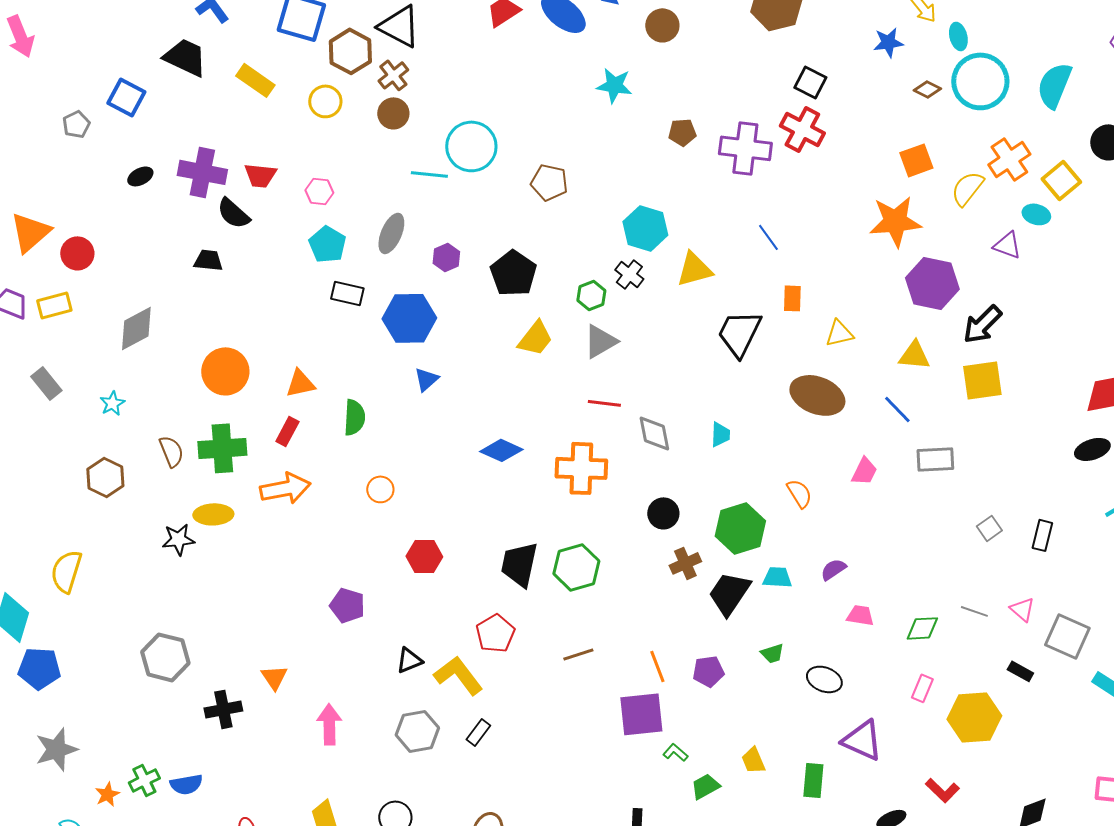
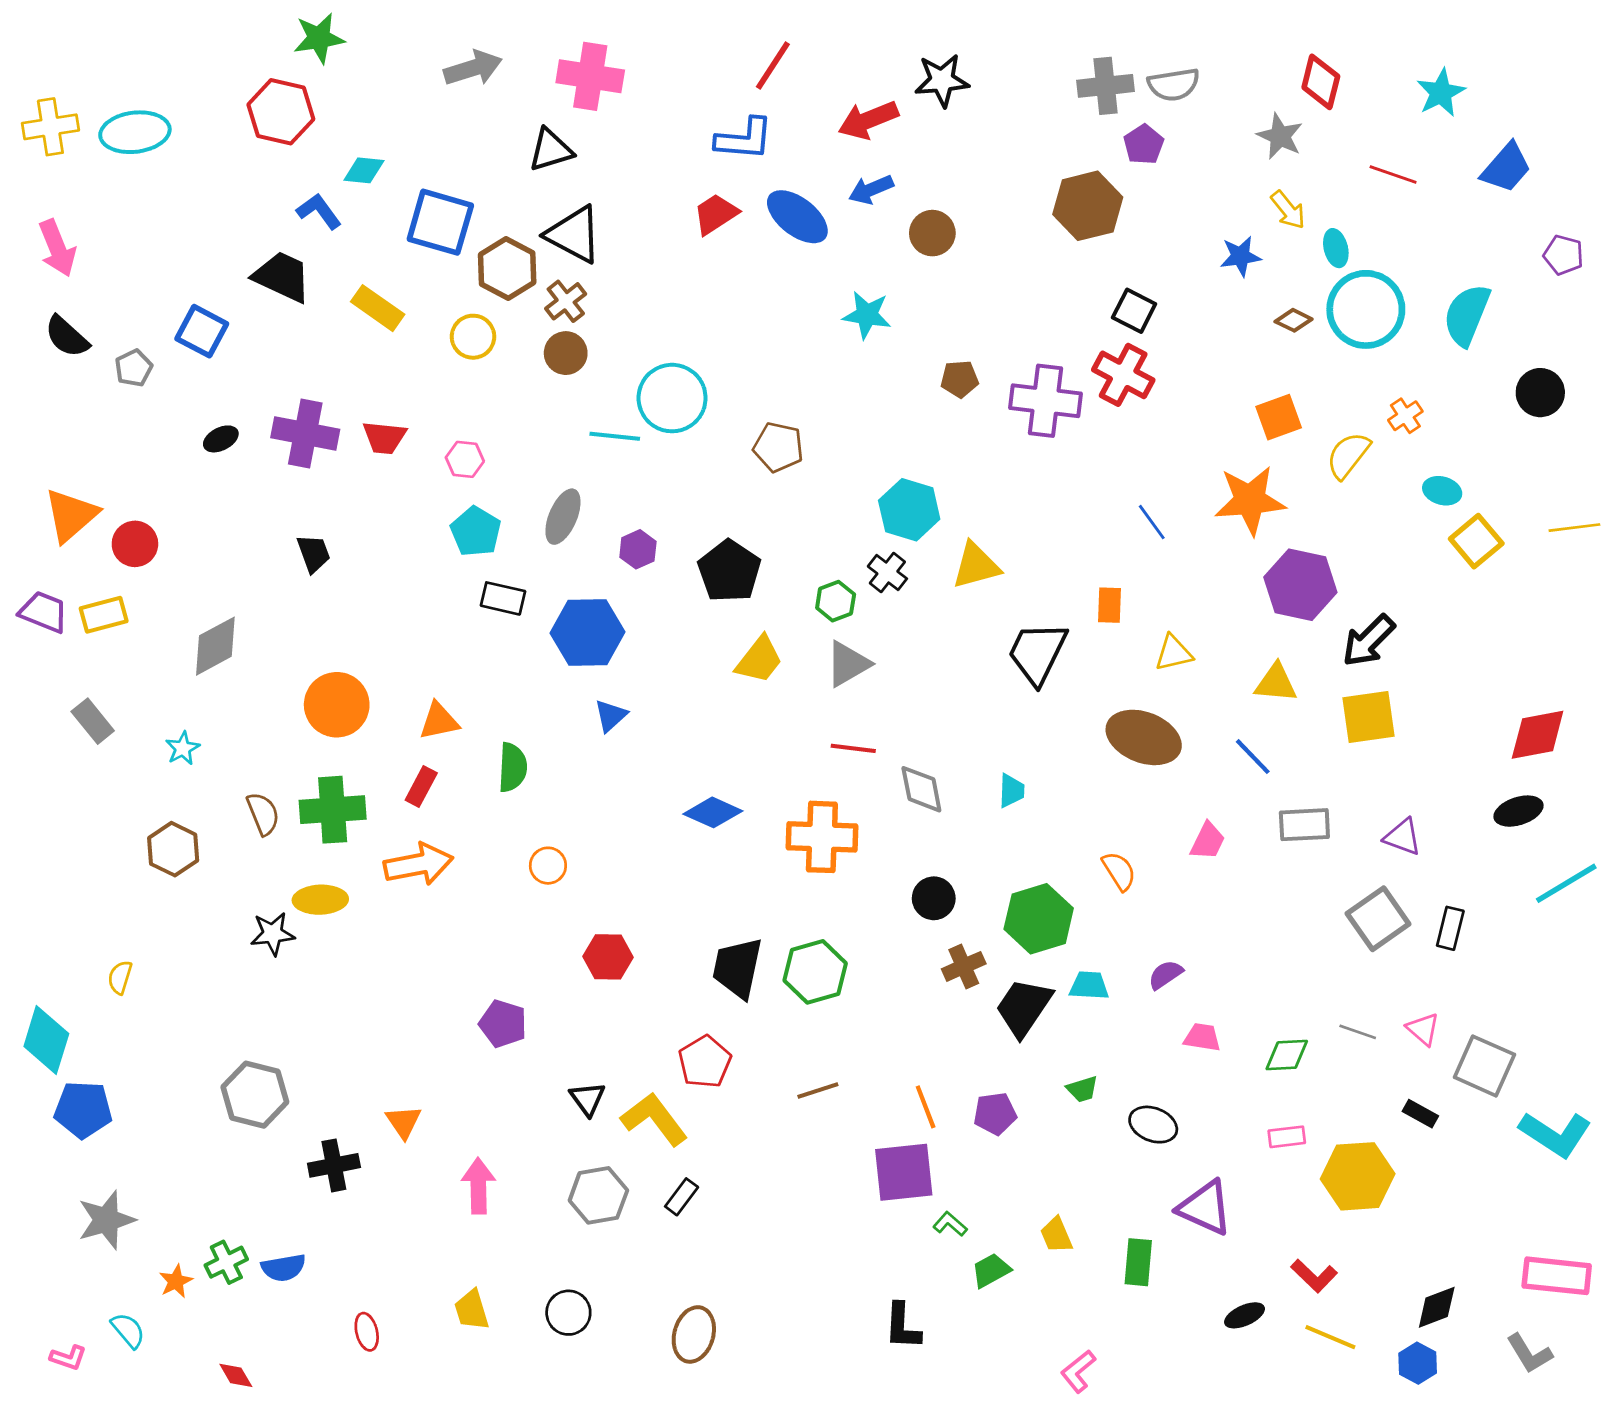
orange cross: (1009, 159) -> (1405, 416), size x0.6
yellow square: (1061, 180) -> (1476, 541), moved
black semicircle: (233, 213) -> (67, 337), moved
blue line: (768, 237) -> (1152, 522), moved
purple triangle: (1007, 245) -> (1403, 837), moved
black trapezoid: (208, 260) -> (314, 553), turned 64
gray square: (989, 528) -> (1378, 919), size x1.8
yellow semicircle: (66, 571) -> (120, 977), size x0.6
black triangle: (409, 660) -> (587, 1099), turned -44
pink rectangle: (922, 688) -> (1287, 1137), turned 60

